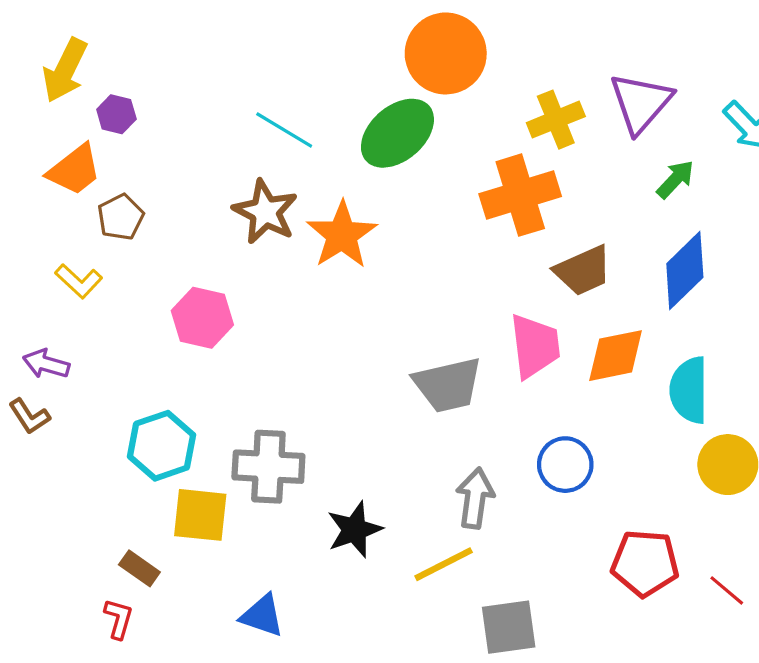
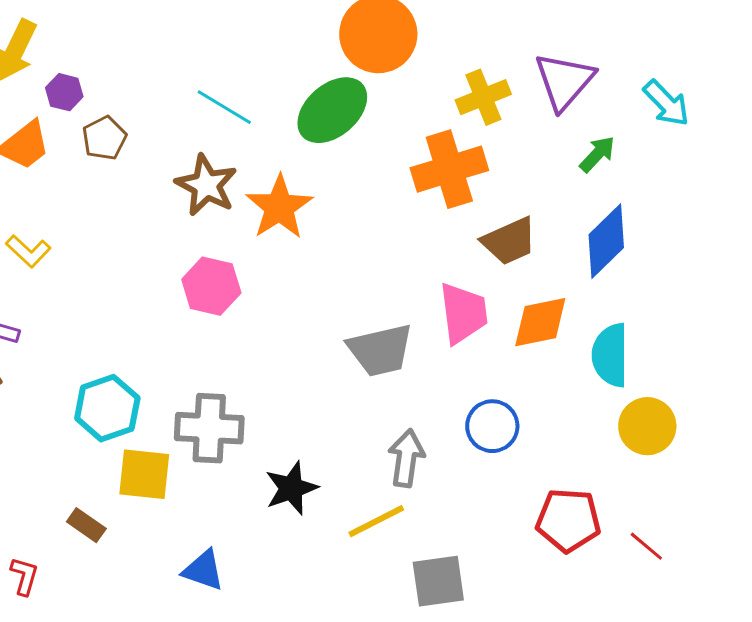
brown pentagon: (121, 217) -> (104, 138), moved
pink hexagon: (202, 318) -> (211, 286), moved
red L-shape: (118, 619) -> (24, 576), moved

